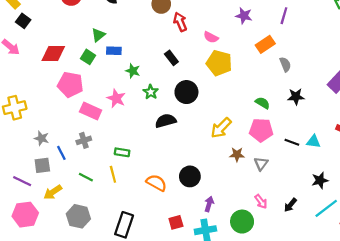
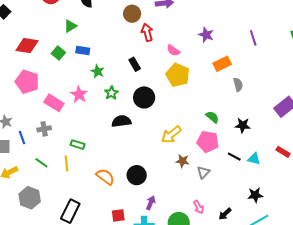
purple line: (284, 16) -> (253, 38), moved, turned -42
green triangle: (98, 35) -> (70, 26), moved
pink pentagon: (70, 84) -> (27, 82), moved
black star: (296, 97) -> (243, 125), moved

